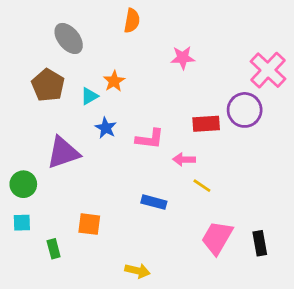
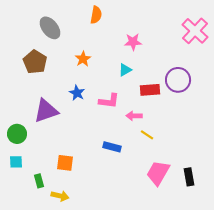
pink cross: (268, 70) -> (195, 31), moved
cyan triangle: (89, 96) -> (125, 70), moved
yellow arrow: (137, 271) -> (60, 196), moved

